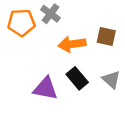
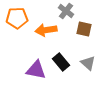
gray cross: (50, 14) -> (66, 11), moved
orange arrow: (72, 44) -> (46, 30), moved

